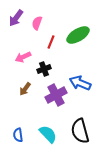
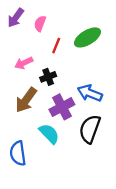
brown arrow: (25, 89) -> (26, 100), size x1.6
black semicircle: (80, 131) -> (90, 129), moved, turned 35
cyan semicircle: (48, 134) -> (49, 134), moved
blue semicircle: (18, 135) -> (18, 153), size x1.5

